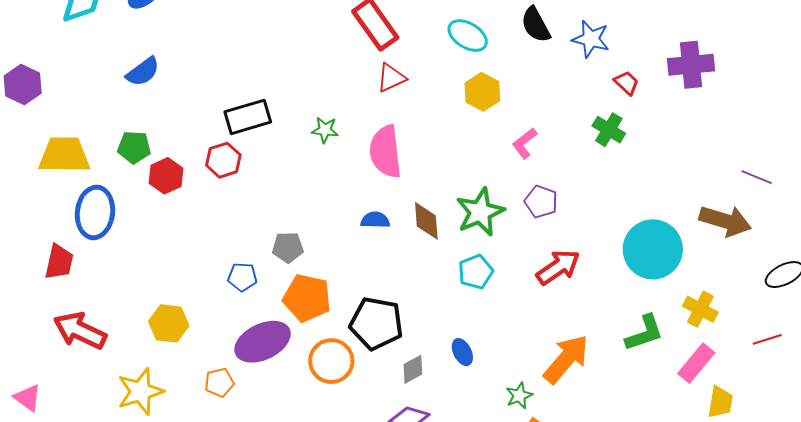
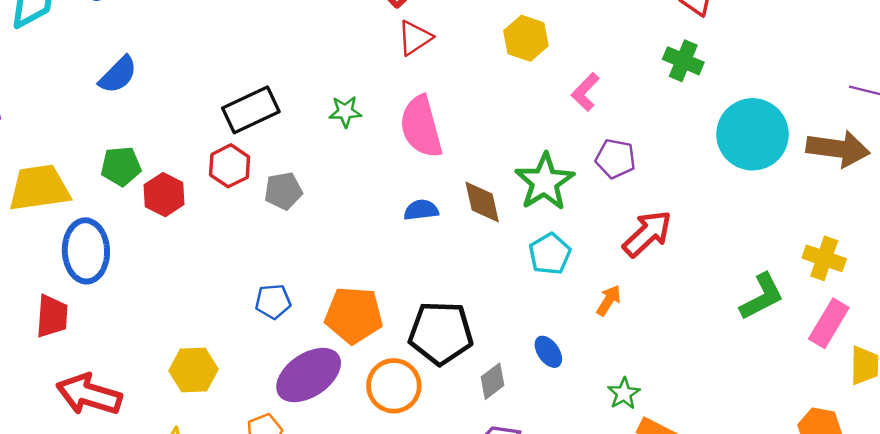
gray pentagon: (288, 247) -> (283, 191), moved
cyan circle: (653, 249) -> (753, 134), moved
orange arrow: (566, 359) -> (609, 300), moved, size x0.5

